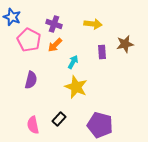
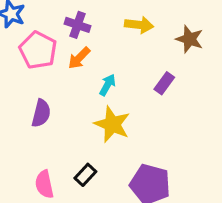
brown star: (125, 44) -> (190, 39), moved, turned 30
purple rectangle: (102, 52) -> (164, 83), moved, turned 40

